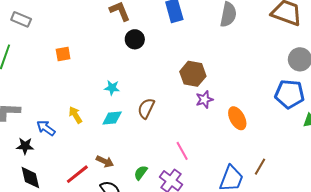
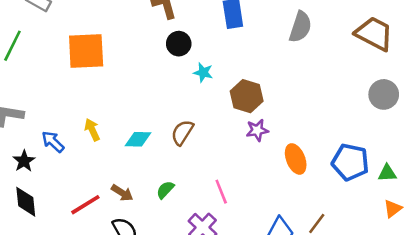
orange square: (63, 54) -> (86, 51), size x2.0
cyan star: (112, 88) -> (203, 73), moved
blue pentagon: (289, 94) -> (350, 162), moved
black star: (25, 146) -> (24, 161), turned 30
green semicircle: (141, 173) -> (165, 190), moved

